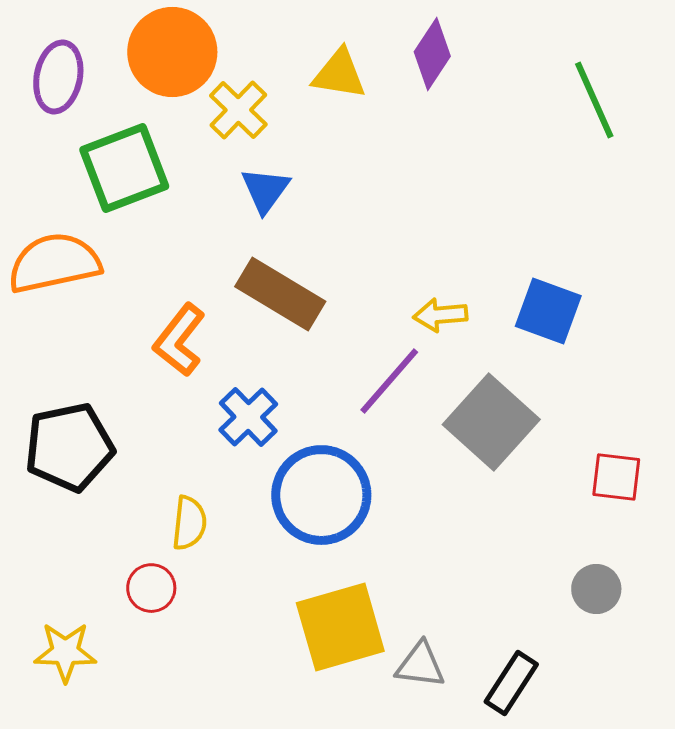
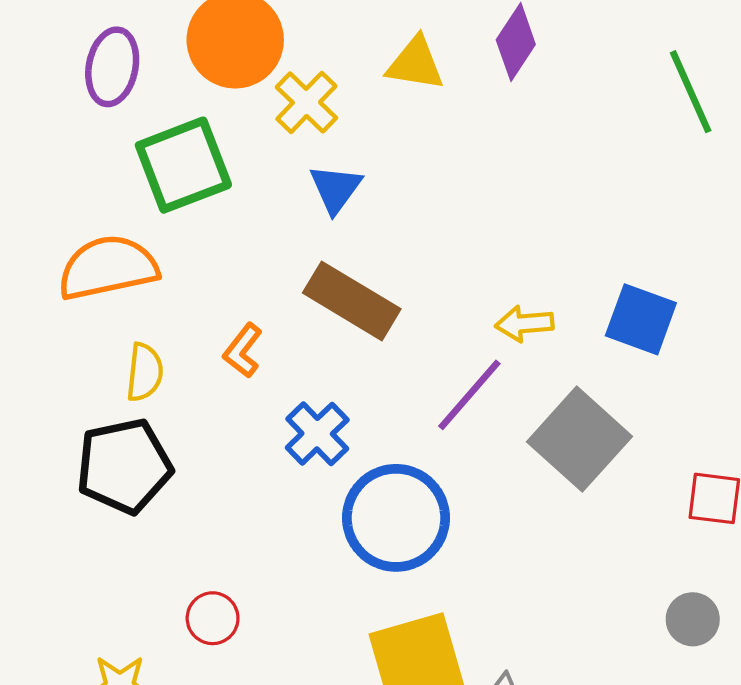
orange L-shape: (179, 340) -> (243, 351), size x0.7
yellow semicircle: (189, 523) -> (145, 372), moved

